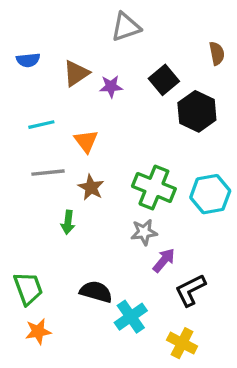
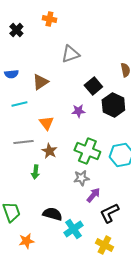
purple star: (111, 87) -> (78, 111), moved
cyan line: (41, 125) -> (19, 104), moved
orange star: (38, 331) -> (26, 241), moved

